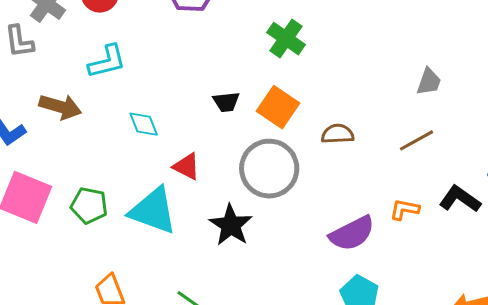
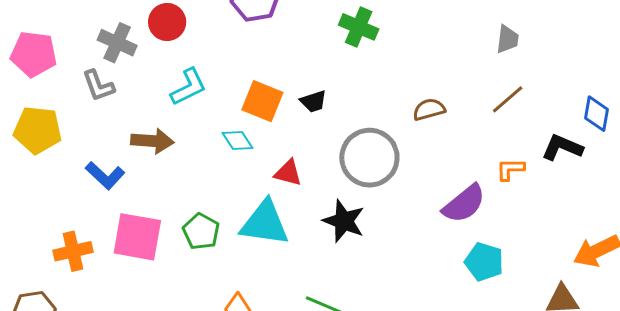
orange square: (278, 107) -> (262, 101), moved
green pentagon: (89, 205) -> (201, 232), turned 30

